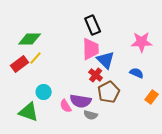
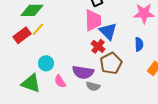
blue semicircle: (137, 73) -> (139, 44), turned 64
pink semicircle: (66, 106) -> (60, 81), moved

